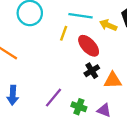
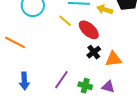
yellow line: (64, 33) -> (65, 21), turned -64

